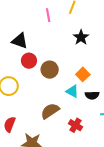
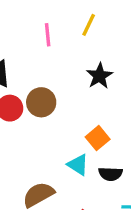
brown circle: (50, 70) -> (41, 102), moved

